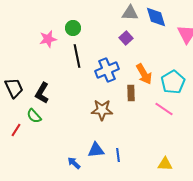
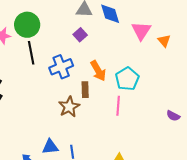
green circle: (73, 28) -> (27, 25), size x1.6
pink line: (164, 109) -> (118, 106), turned 60
brown star: (102, 110) -> (69, 107), moved, turned -30

